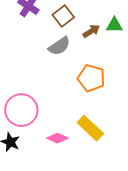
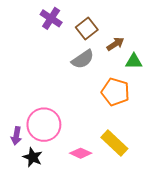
green triangle: (114, 25) -> (134, 61), moved

